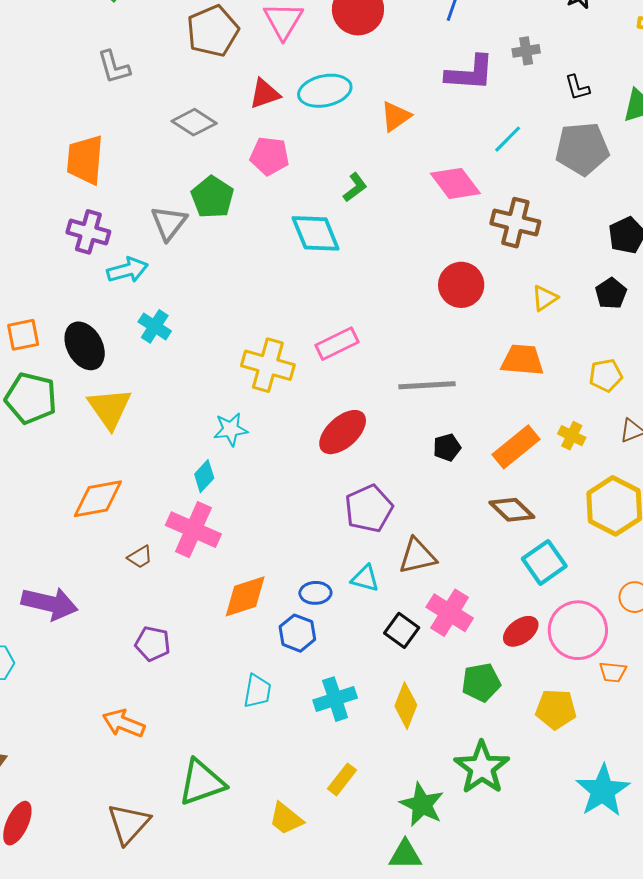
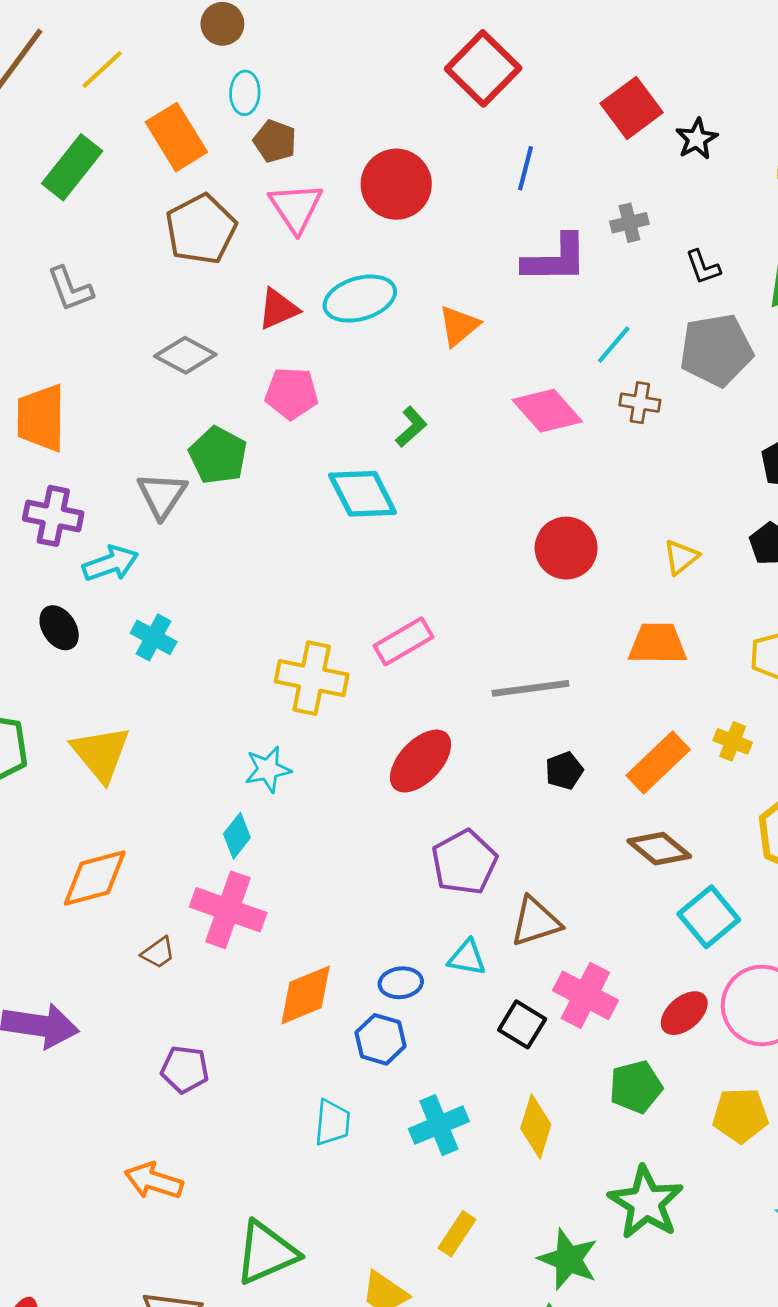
brown cross: (515, 223) -> (640, 403), moved, size x0.6
black ellipse: (85, 346) -> (59, 628), moved, size x0.7

